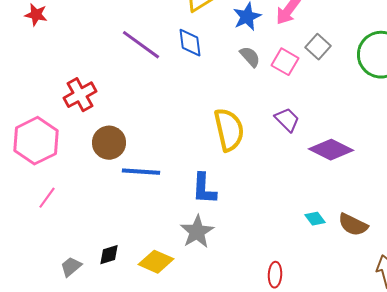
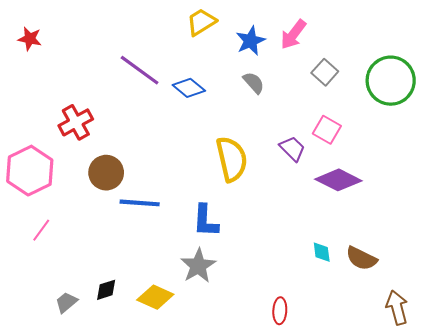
blue diamond: (190, 43) -> (189, 88), moved, turned -44
pink square: (285, 62) -> (327, 130), moved
cyan diamond: (315, 219) -> (322, 252), turned 30

